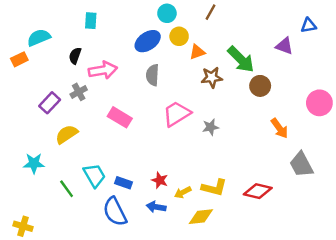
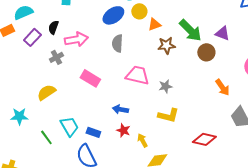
purple triangle: (284, 46) -> (222, 33), moved
purple rectangle: (50, 103) -> (32, 37), moved
pink trapezoid: (177, 114) -> (137, 75), turned 45
yellow L-shape: (214, 188) -> (168, 115), moved
yellow arrow: (183, 192) -> (142, 140), turned 88
blue arrow: (156, 207) -> (120, 109), moved

